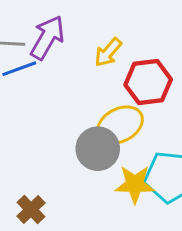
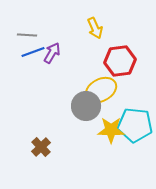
purple arrow: (47, 38) -> (52, 53), moved, size x0.7
yellow arrow: (108, 52) -> (95, 28), moved, turned -65

